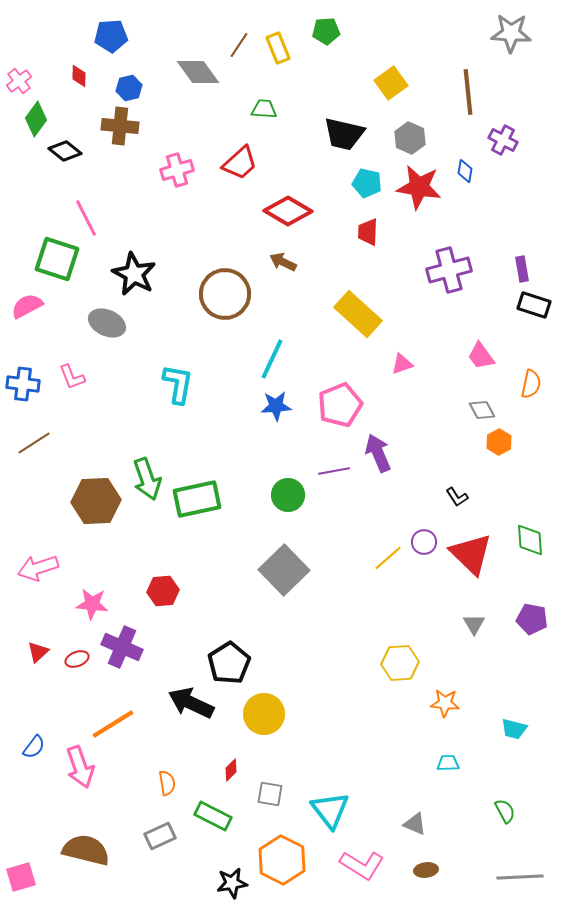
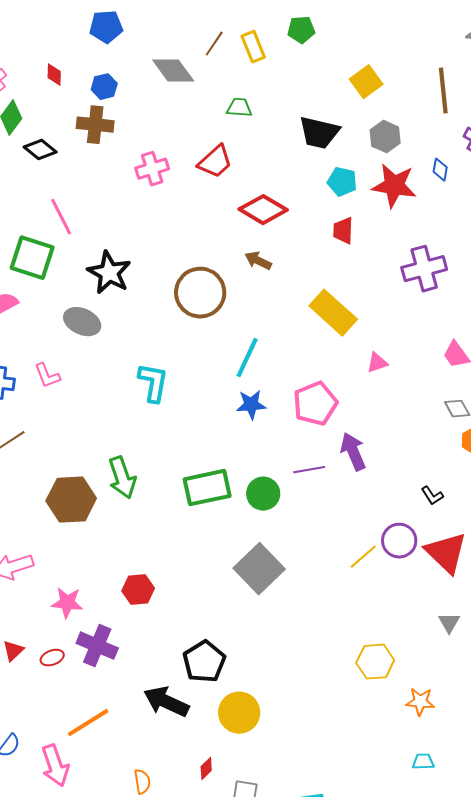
blue pentagon: (111, 36) -> (106, 27), moved
green rectangle: (197, 499) -> (207, 488), moved
purple circle: (424, 542) -> (399, 541), size x1.4

